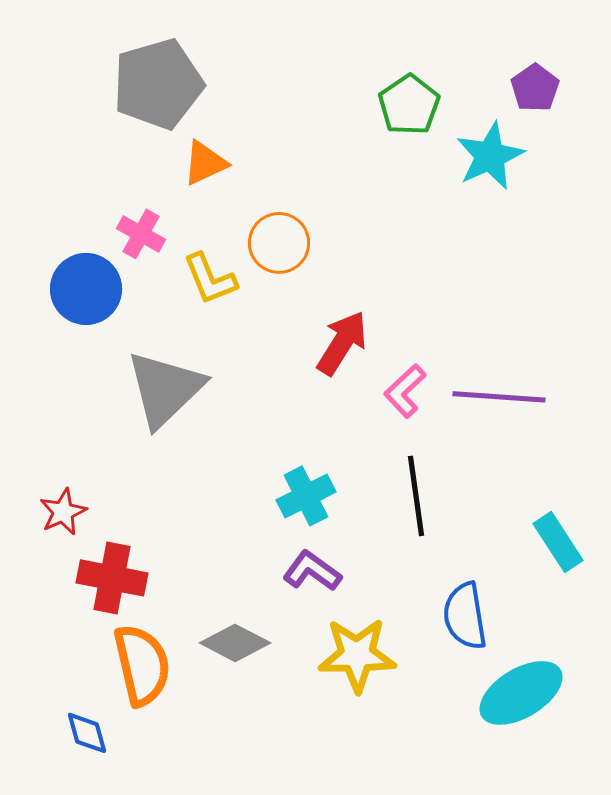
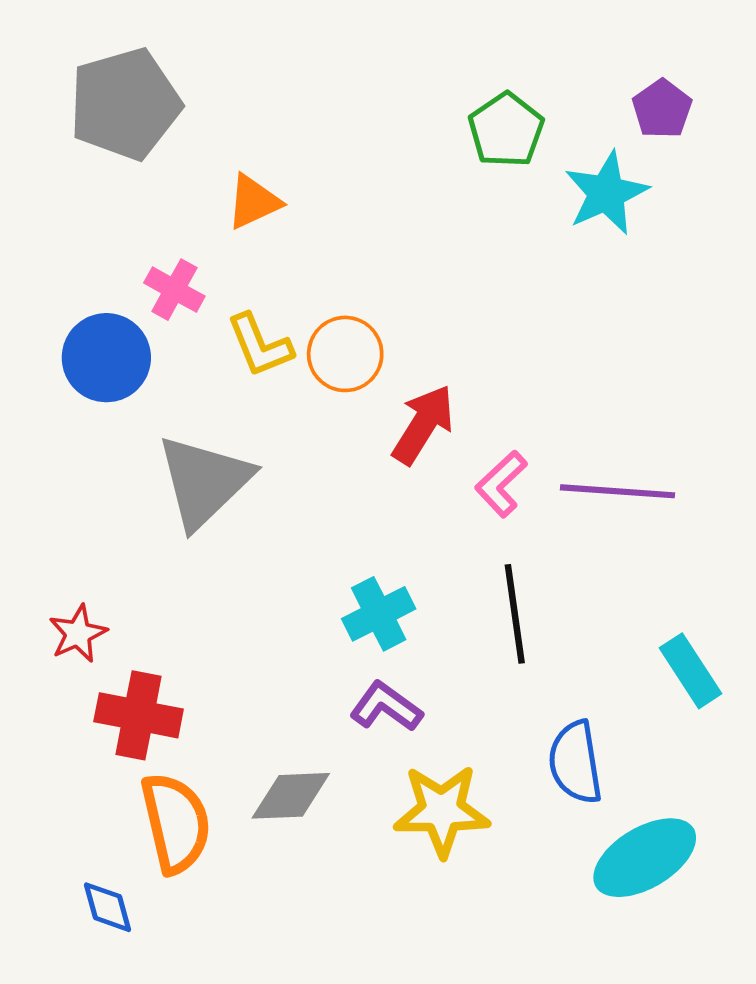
gray pentagon: (158, 84) -> (125, 104), moved
orange circle: (279, 243) -> (345, 354), moved
gray diamond: (235, 643) -> (291, 796), turned -30

